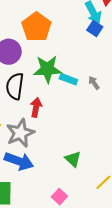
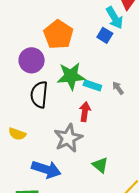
blue square: (95, 28) -> (105, 35), moved
red arrow: (36, 107) -> (85, 112), moved
gray star: (20, 133) -> (68, 138), moved

